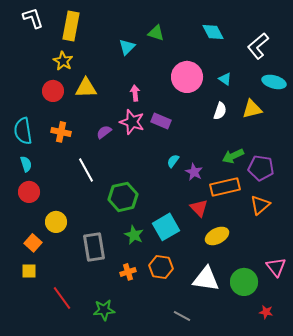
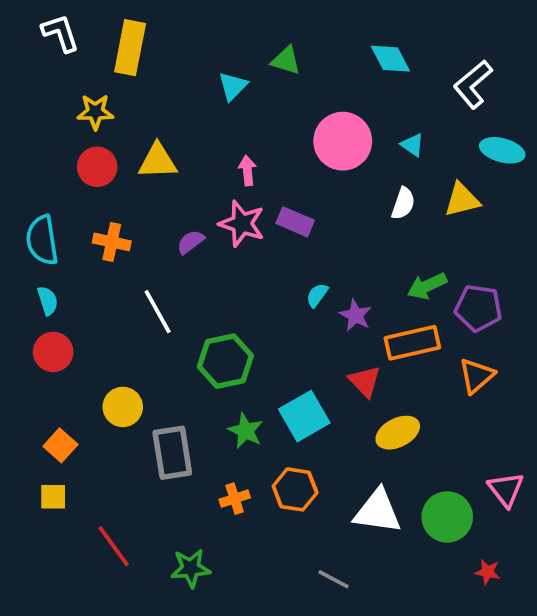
yellow star: (63, 61) -> (95, 112), moved, turned -30
yellow circle: (56, 222) -> (123, 407), moved

